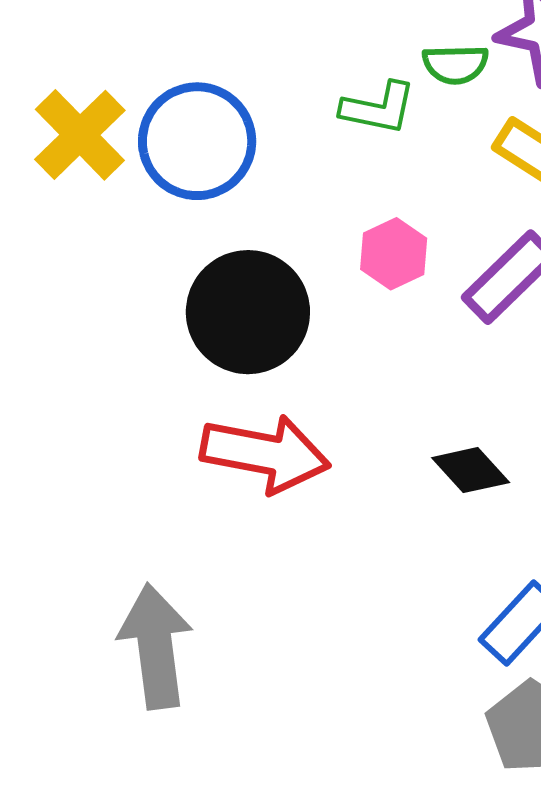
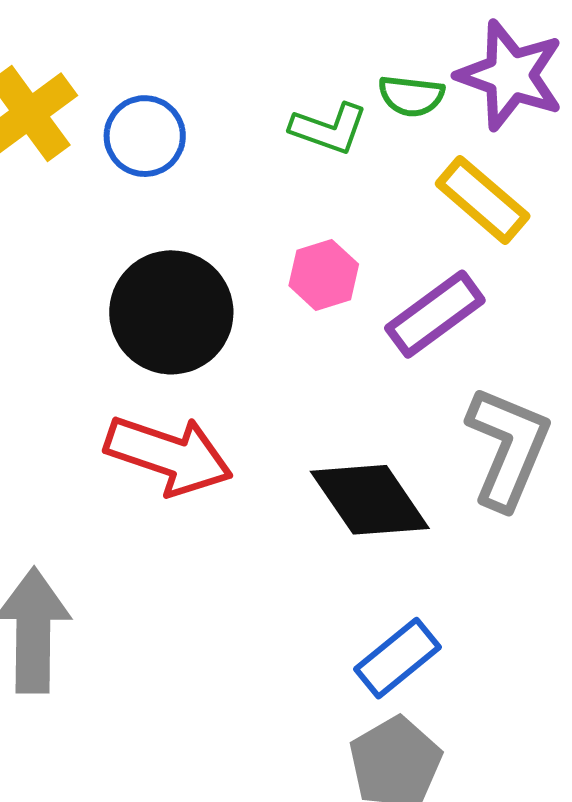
blue circle: (197, 141) -> (145, 136), size x0.7
black diamond: (471, 470) -> (370, 500), size x1.6

